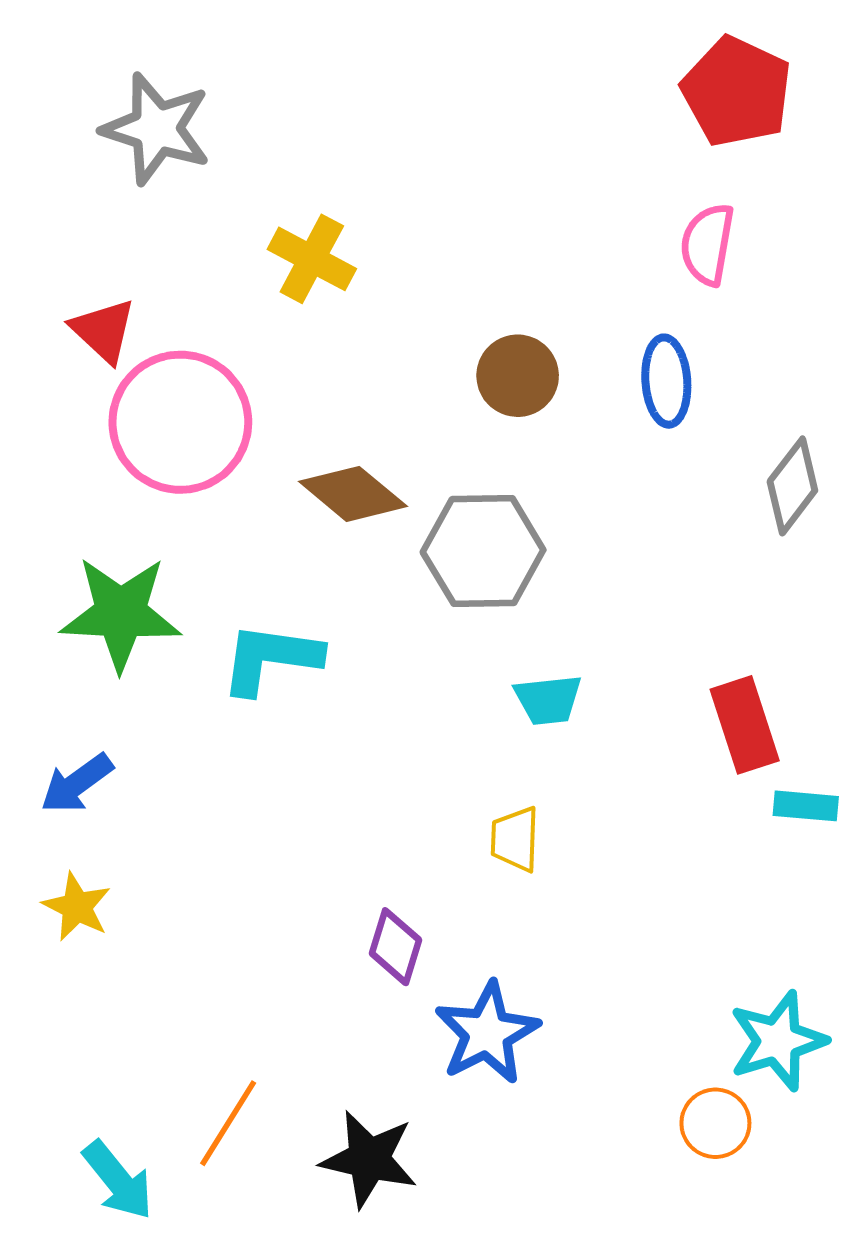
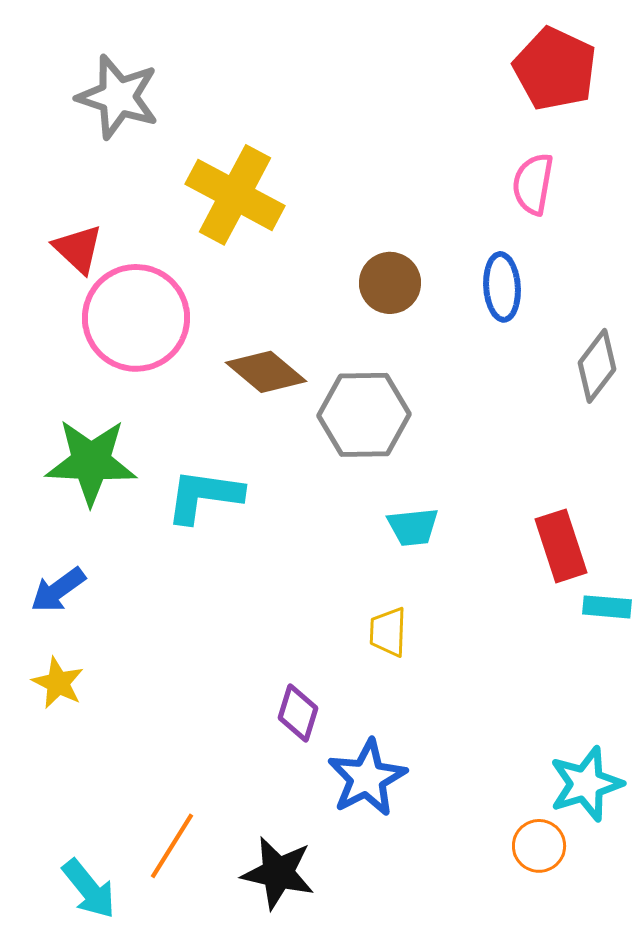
yellow cross: (312, 259) -> (235, 195), size x1.5

